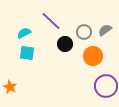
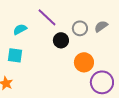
cyan square: (27, 53) -> (15, 55), moved
orange circle: (93, 56) -> (84, 62), moved

